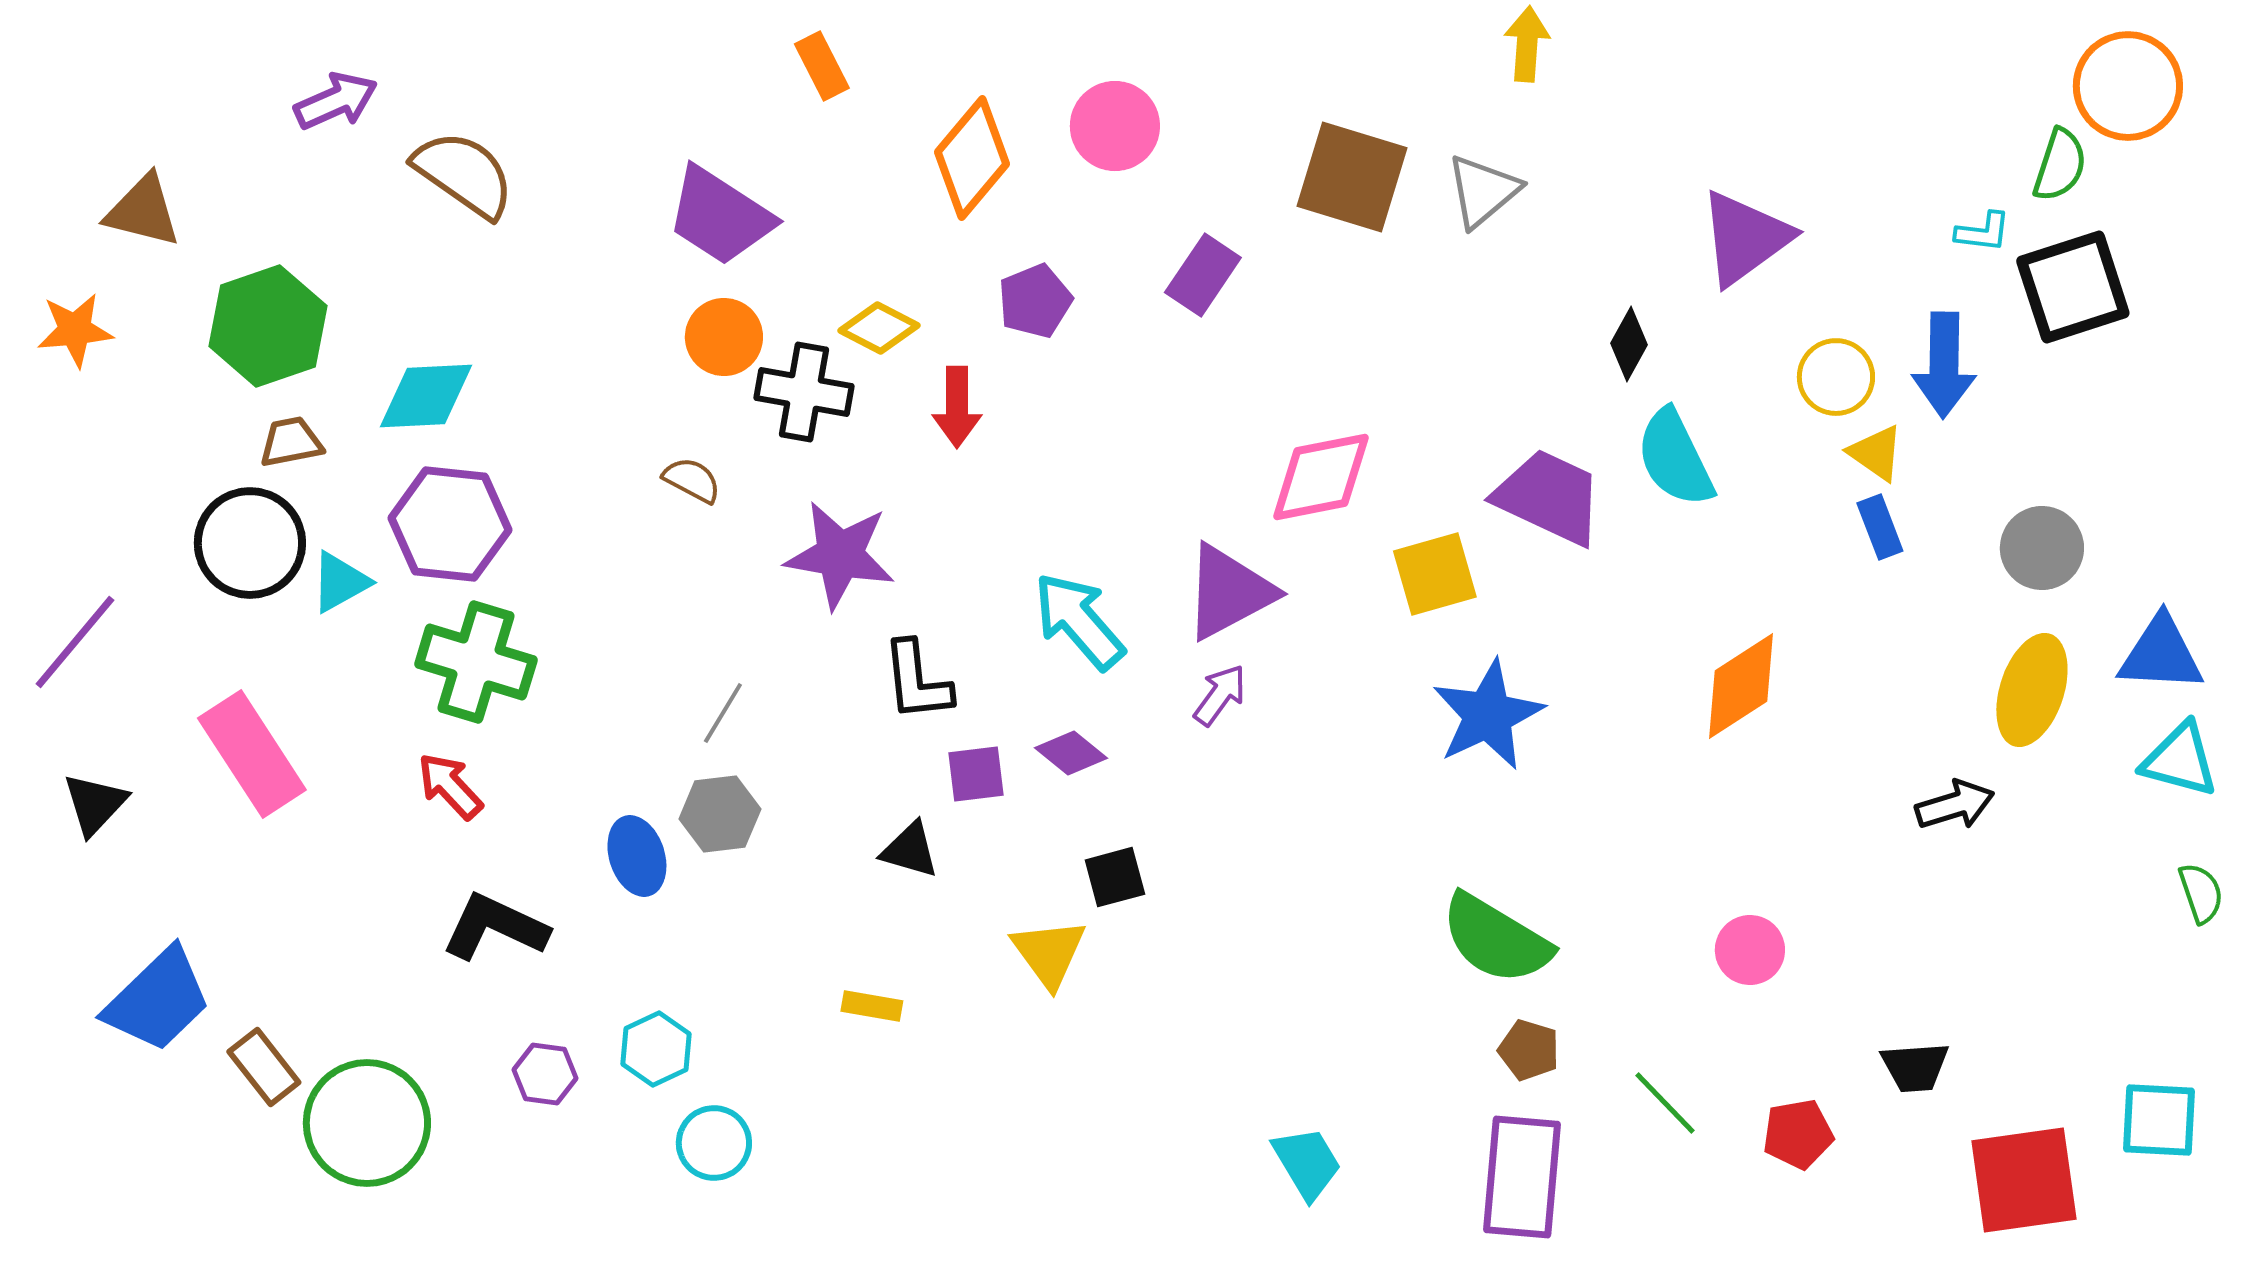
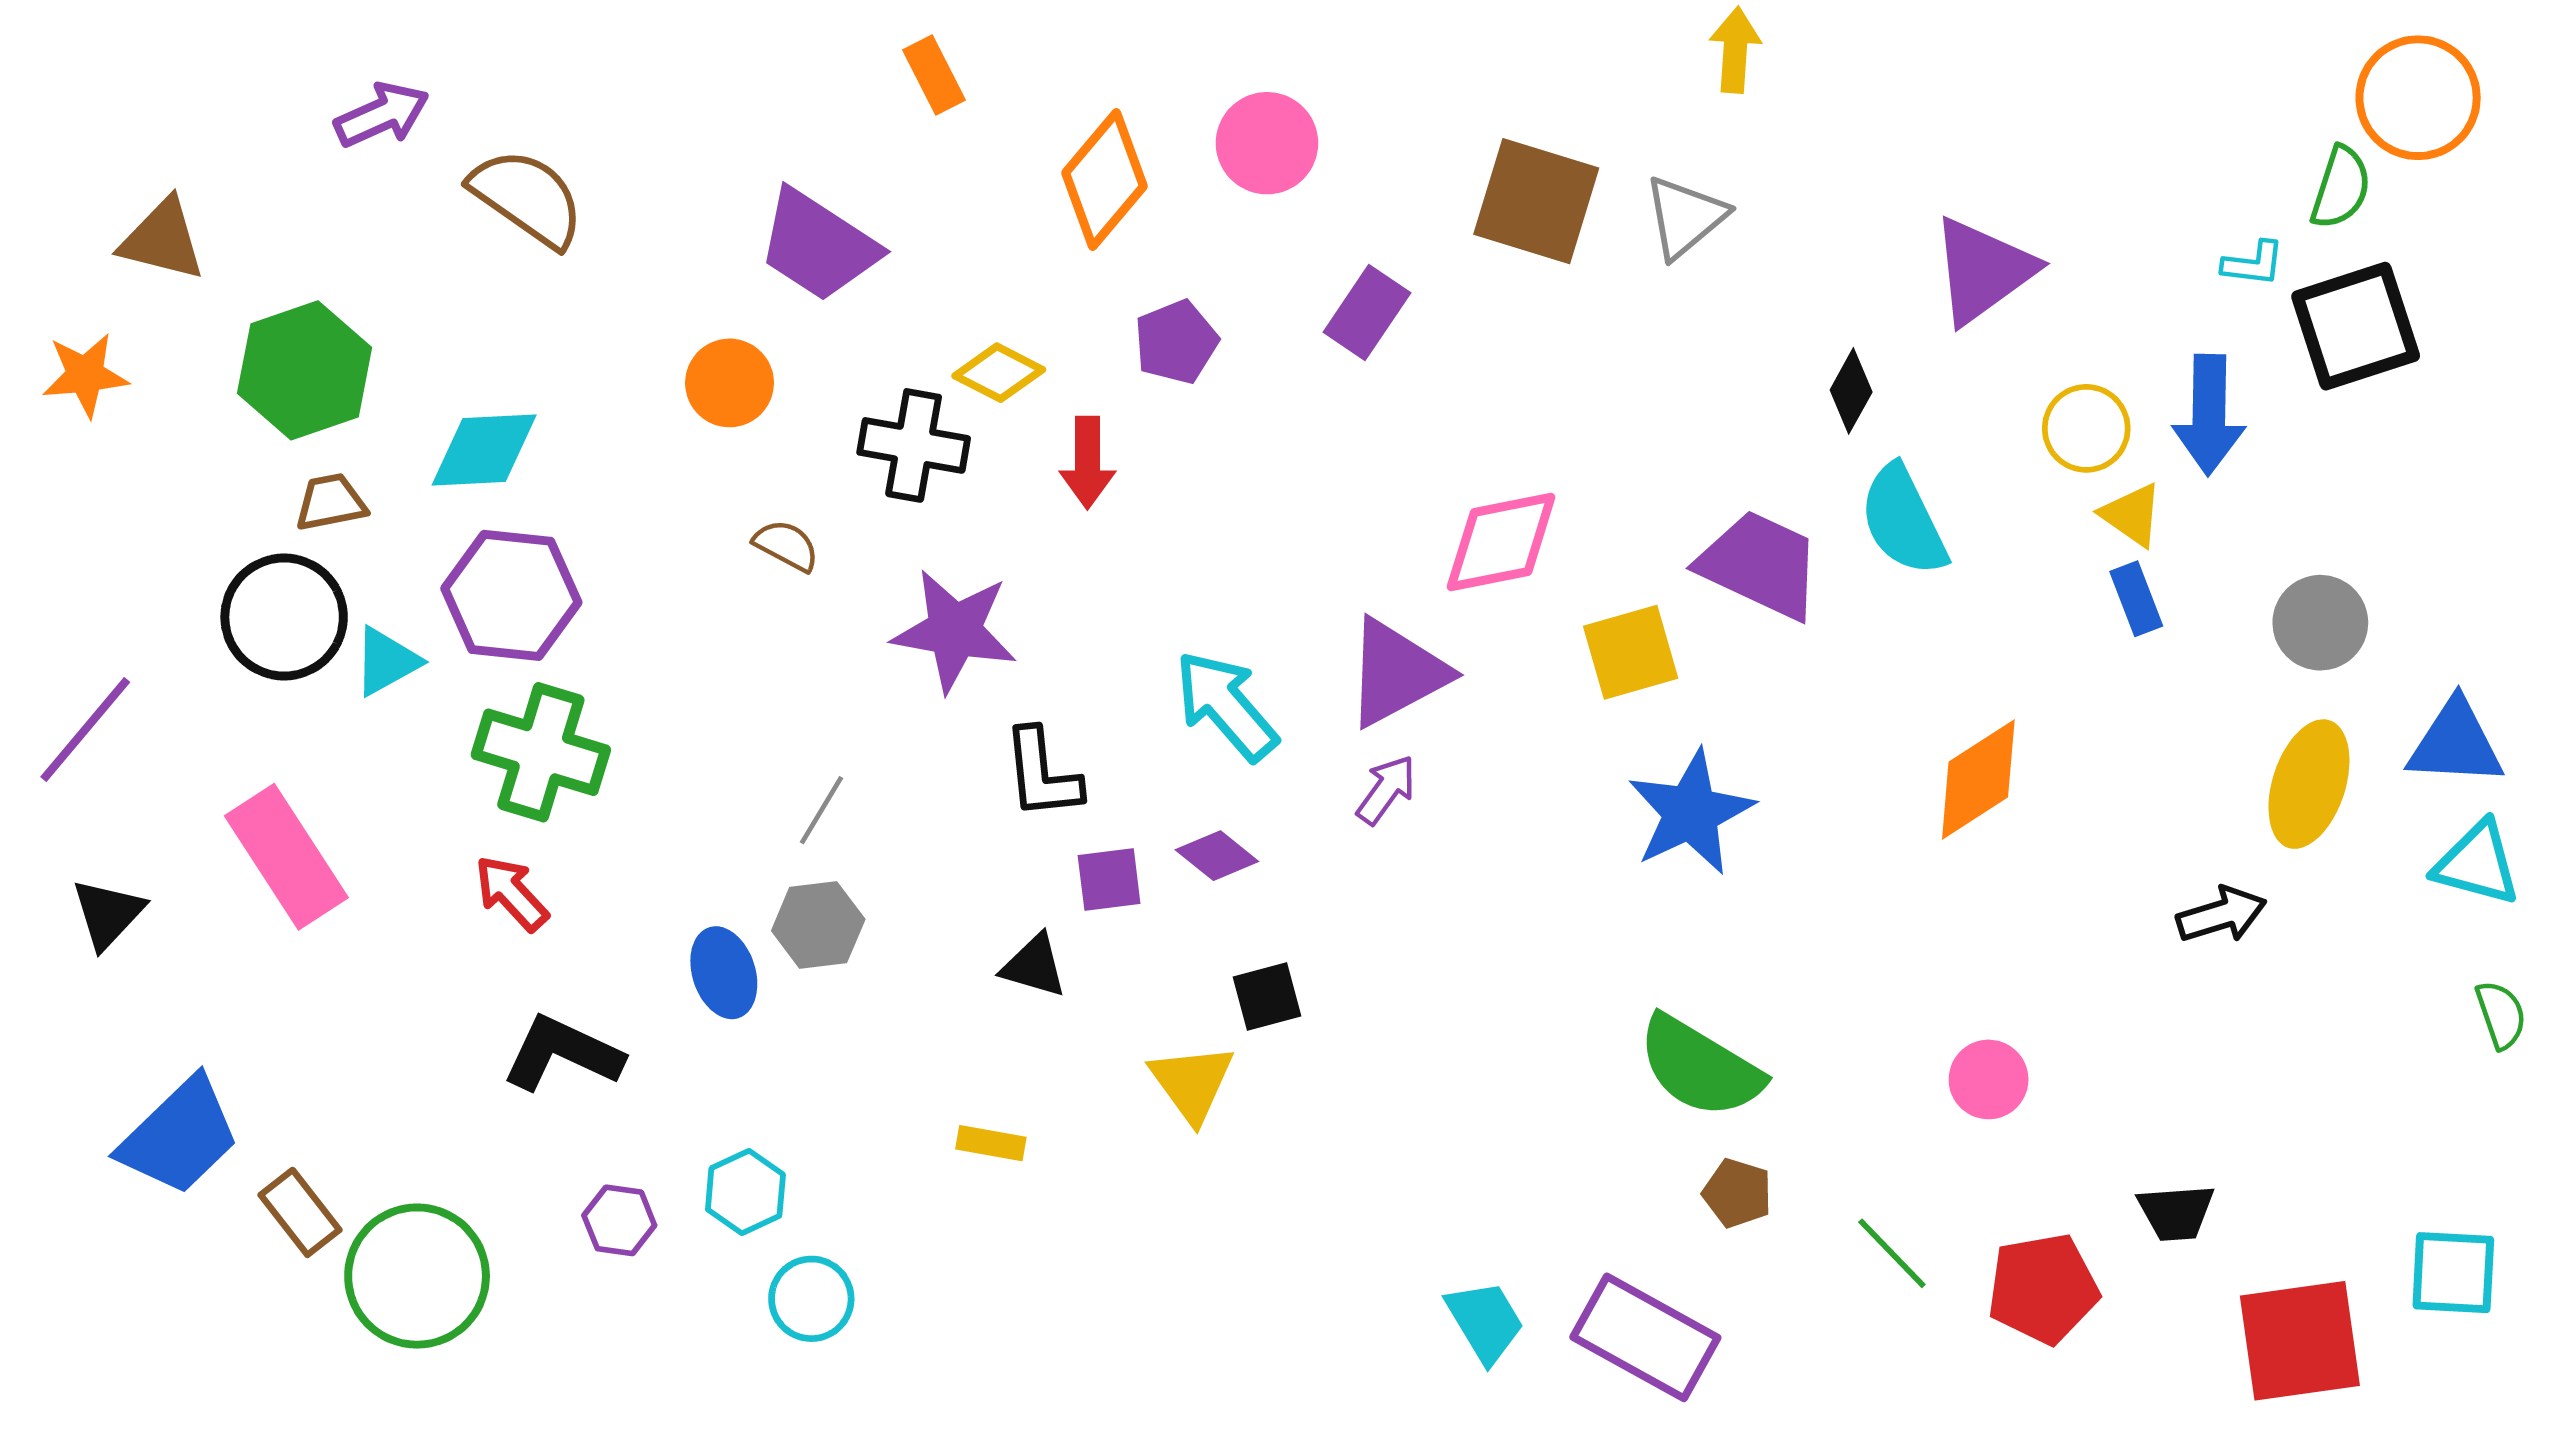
orange circle: (724, 337) -> (730, 383), moved
red pentagon: (1798, 1134) -> (2043, 1289), size x1.4
purple rectangle: (1522, 1177) -> (1645, 1337), moved, turned -66

